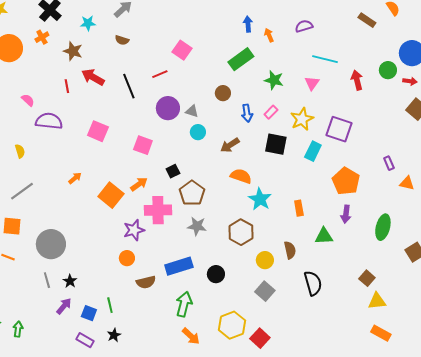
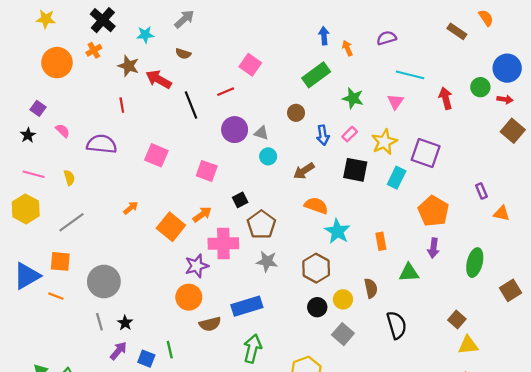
red arrow: (93, 77) -> (159, 79), moved
pink semicircle: (28, 100) -> (63, 131), moved
orange circle: (127, 258) -> (189, 297), size x1.5
black circle: (216, 274) -> (317, 307), moved

